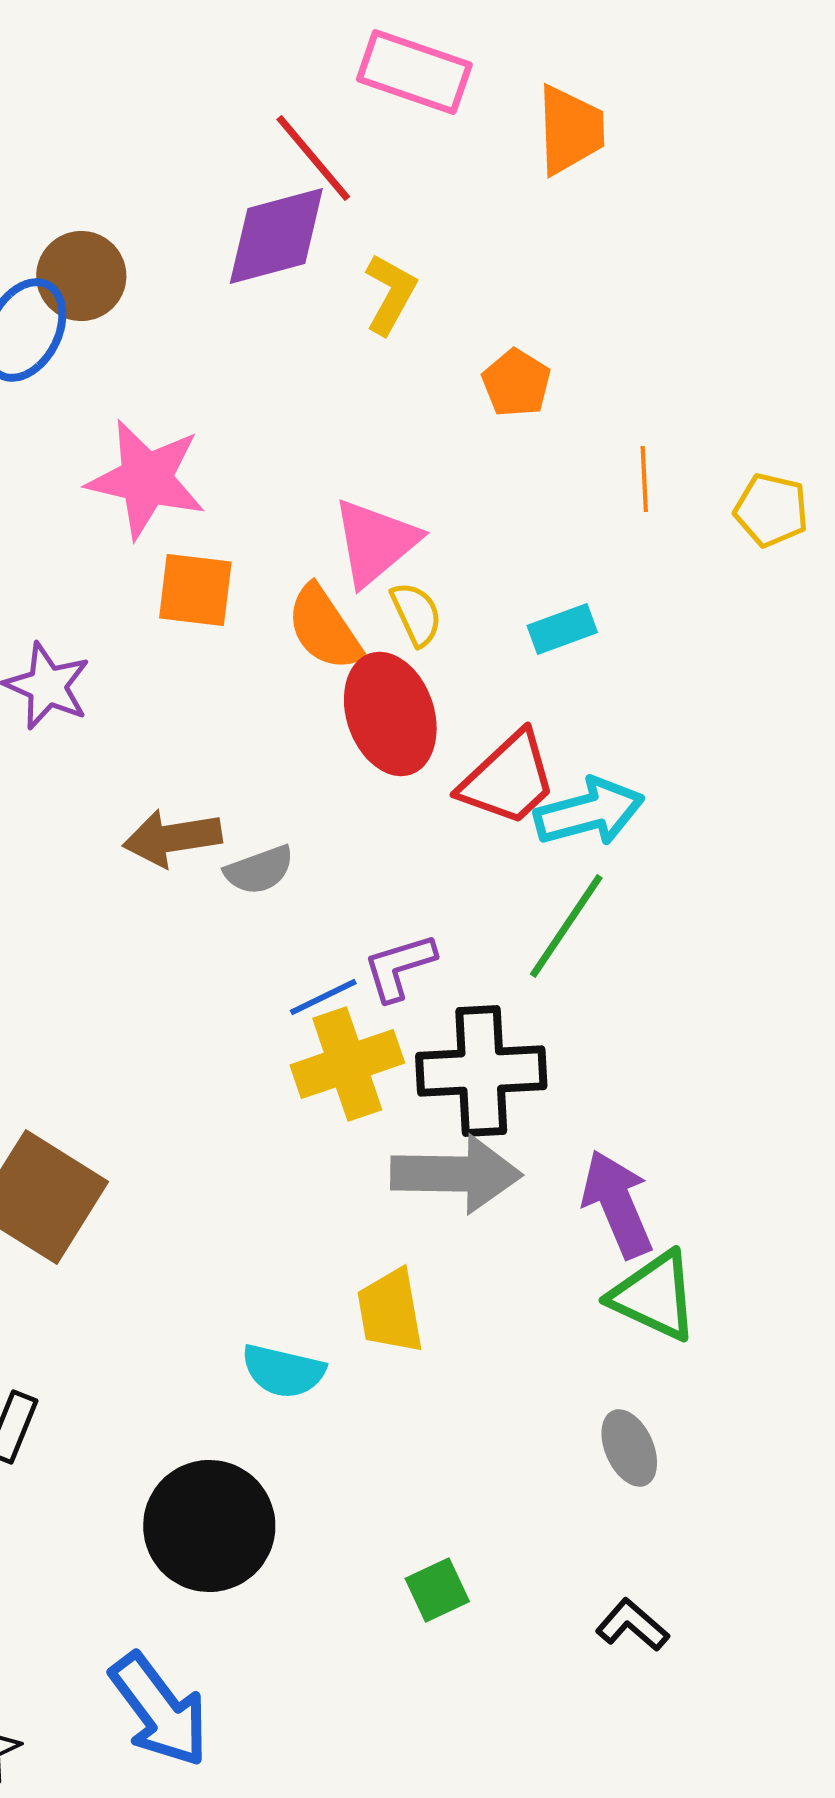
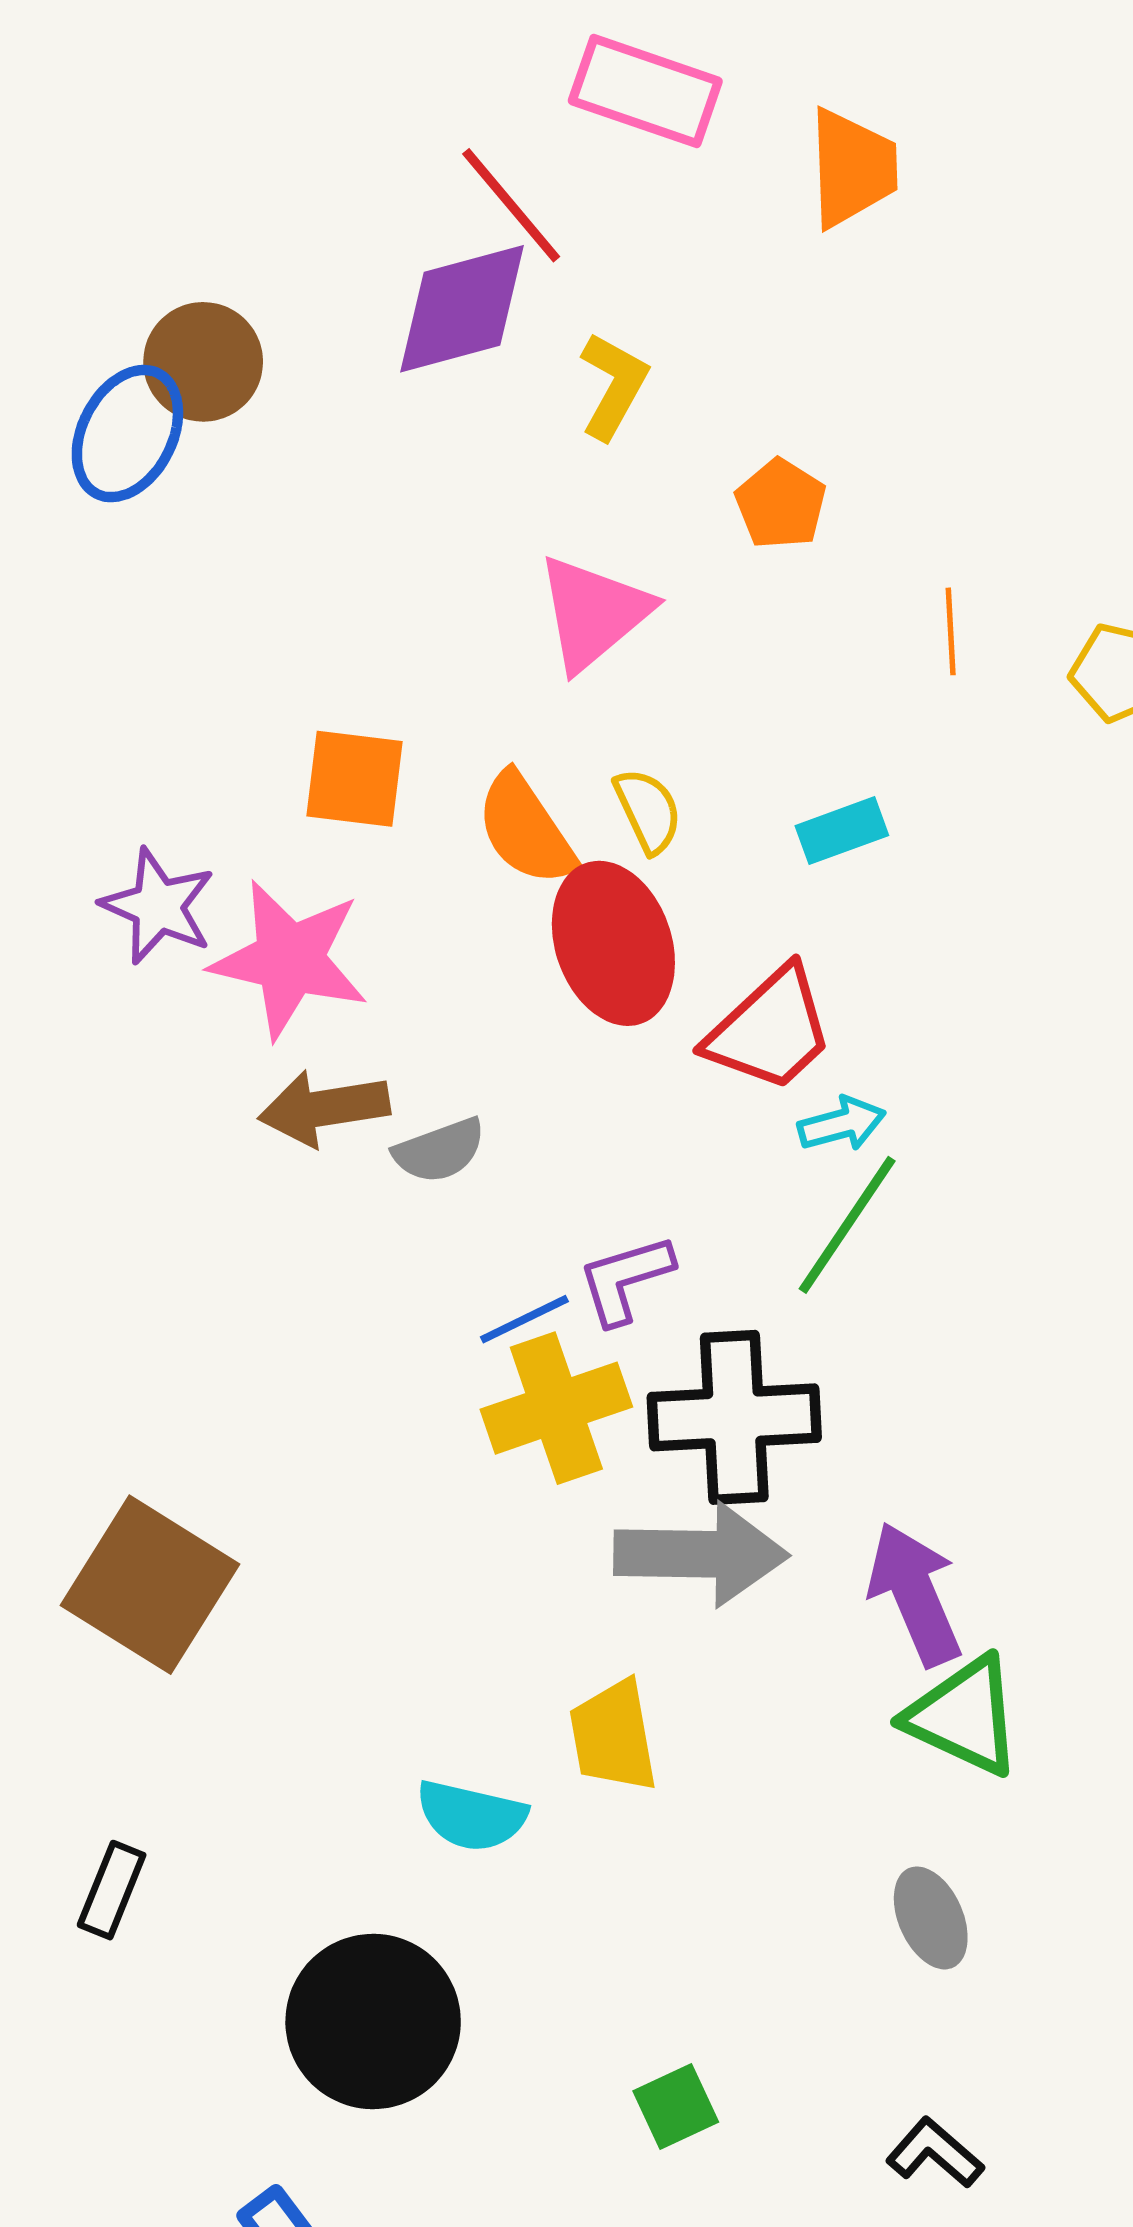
pink star: (146, 479) -> (289, 959), moved
pink triangle: (375, 542) -> (593, 613), moved
cyan arrow: (589, 812) -> (842, 1124), moved, size x0.6

